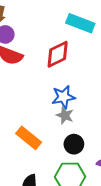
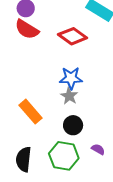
red diamond: (58, 54) -> (73, 36), turned 52

